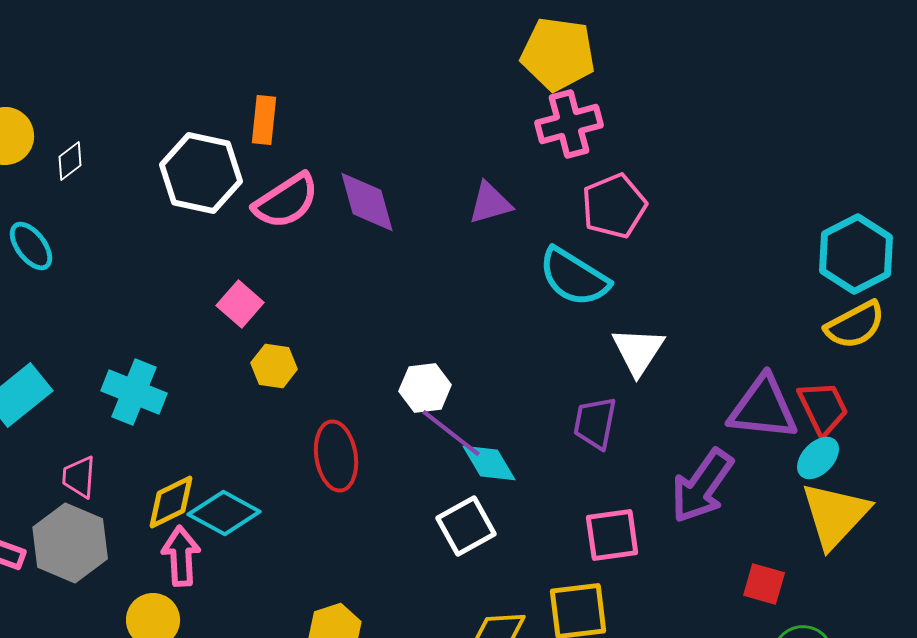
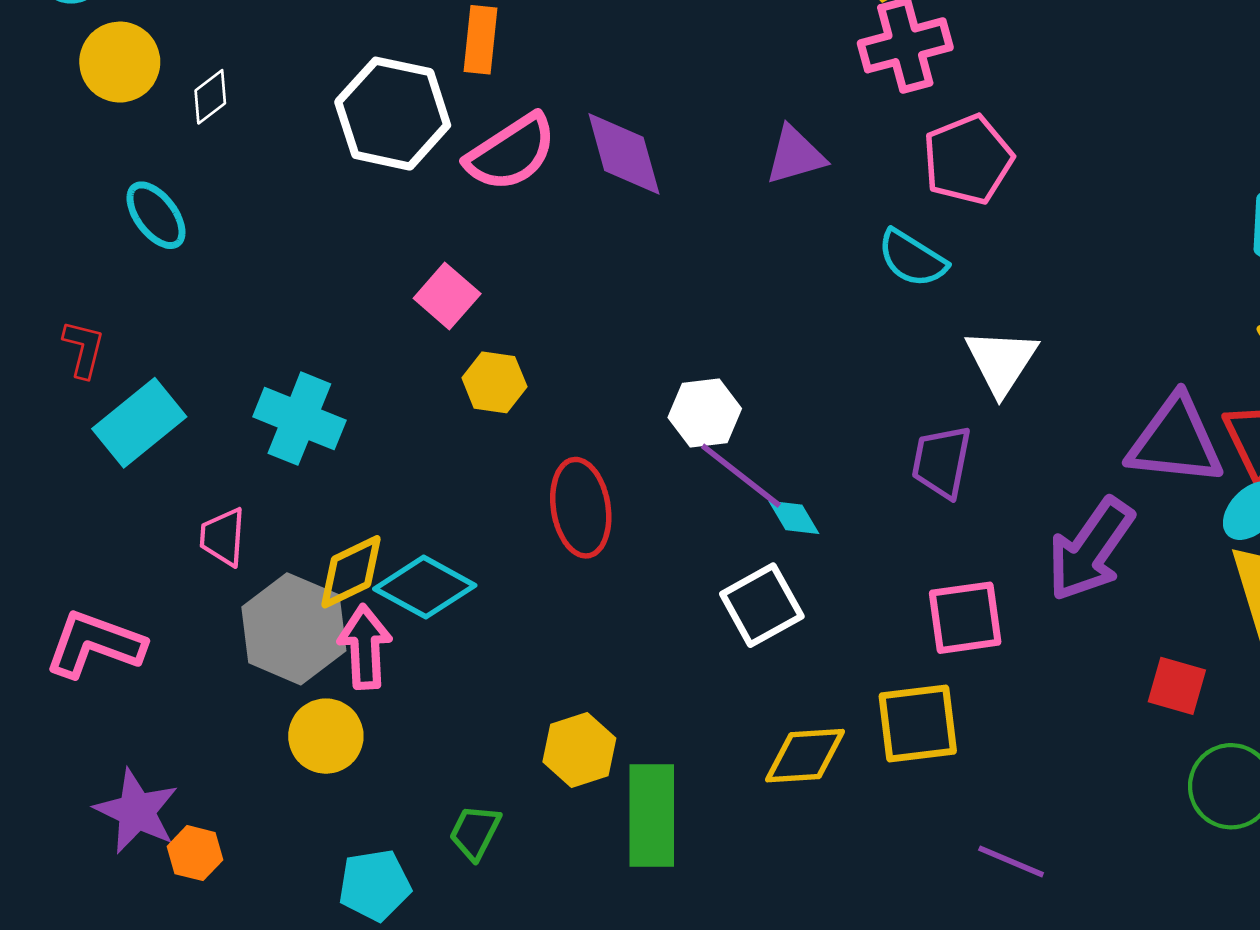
cyan semicircle: (574, 277) -> (912, 258), size x0.7
cyan diamond: (489, 463) -> (794, 517), size x0.7
gray hexagon: (70, 543) -> (294, 629), moved

